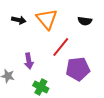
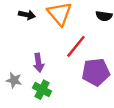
green cross: (41, 87) -> (42, 90), moved

